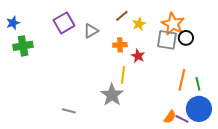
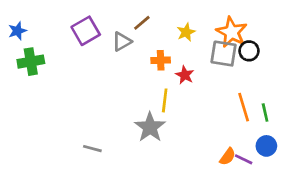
brown line: (122, 16) -> (142, 23), moved
orange line: (182, 80) -> (244, 107), turned -30
blue circle: (199, 109) -> (266, 146), size x0.6

